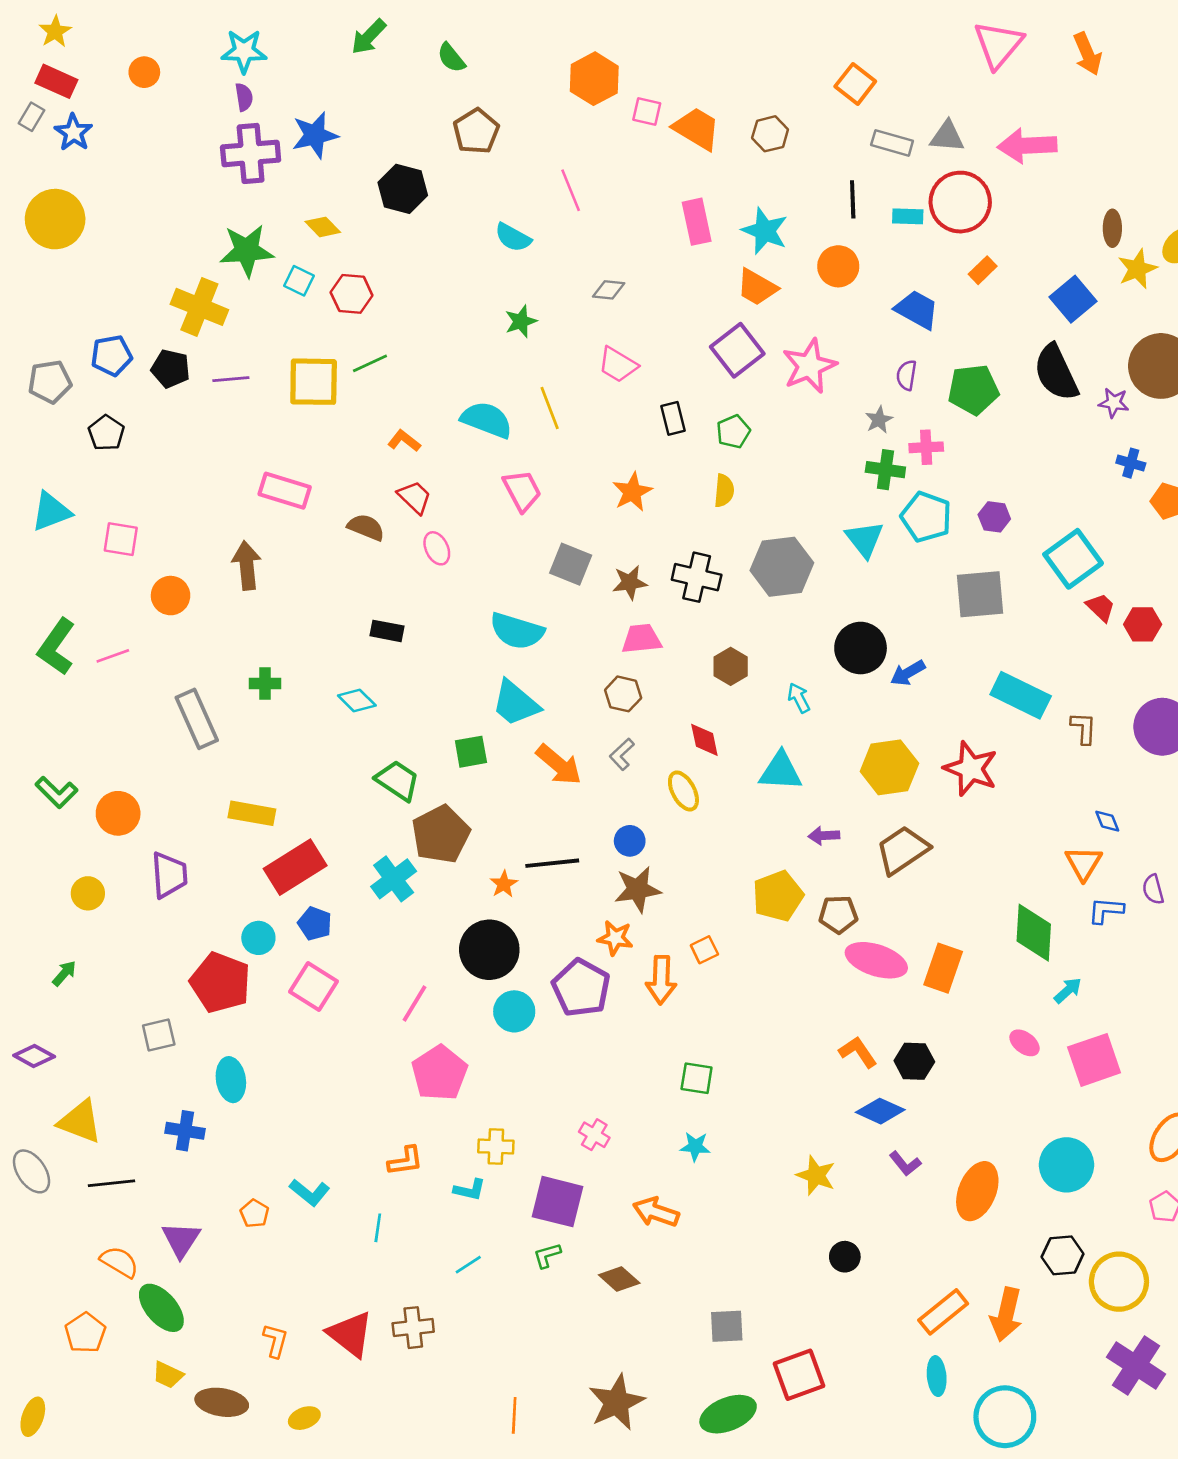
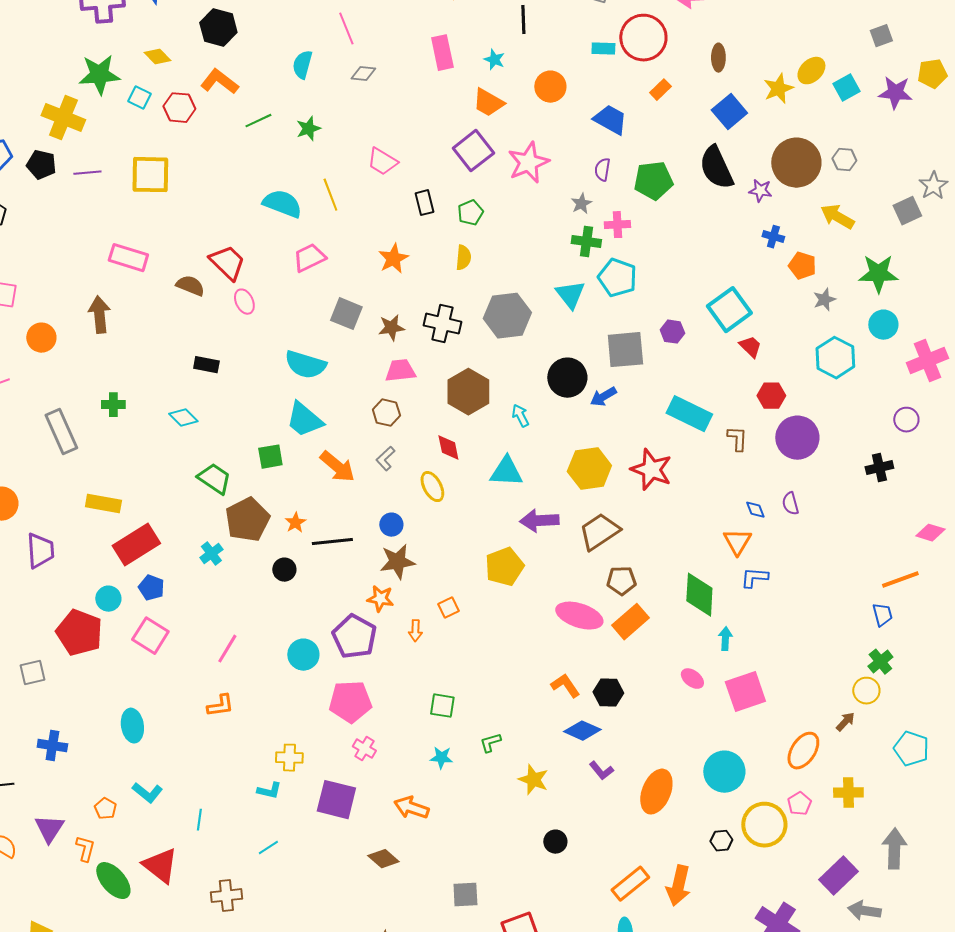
black line: (853, 199) -> (523, 20), moved
brown ellipse: (1112, 228) -> (718, 58), moved
cyan star: (765, 231) -> (494, 60), size x0.6
cyan semicircle: (513, 237) -> (302, 65), turned 76
gray diamond: (609, 290) -> (363, 74), moved
green line: (370, 363) -> (258, 121), moved
orange L-shape: (404, 441) -> (219, 82), moved, size x1.5
pink trapezoid: (522, 491) -> (309, 258), turned -88
red trapezoid: (415, 497) -> (227, 263), size x1.4
purple hexagon: (994, 517) -> (672, 332), moved
gray square: (980, 594) -> (625, 350), moved
red hexagon: (1143, 624) -> (771, 396), moved
brown hexagon: (731, 666) -> (468, 392), size x1.6
purple arrow: (824, 836) -> (539, 521), size x1.6
cyan cross: (394, 879) -> (211, 554), size x0.7
orange star: (504, 884) -> (295, 523), moved
purple semicircle: (1153, 889) -> (790, 504), moved
brown pentagon: (838, 914) -> (621, 581), moved
black circle: (489, 950) -> (284, 570), moved, size x0.5
orange rectangle: (943, 968) -> (630, 622), turned 30
orange arrow: (661, 980) -> (415, 631), size x0.6
cyan arrow: (1068, 990) -> (725, 639), turned -45
pink pentagon: (439, 1073) -> (350, 702), moved, turned 30
cyan ellipse: (231, 1080) -> (132, 726), moved
orange L-shape: (405, 1161) -> (220, 706), moved
green L-shape: (547, 1255) -> (490, 743), moved
black hexagon: (1063, 1255) -> (721, 841), size x0.7
yellow circle: (1119, 1282) -> (764, 825), moved
green ellipse: (161, 1308) -> (113, 881), moved
red triangle: (350, 1334) -> (160, 866), moved
orange L-shape: (275, 1341) -> (85, 849), moved

